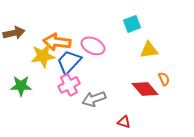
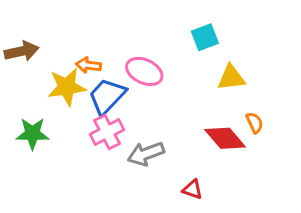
orange arrow: (57, 42) -> (88, 65), size x0.6

